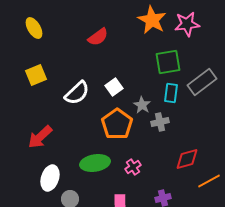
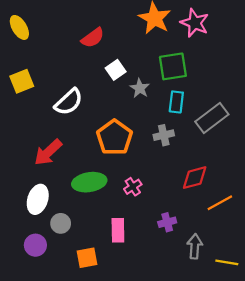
pink star: (187, 24) -> (195, 23), turned 30
gray rectangle: (202, 82) -> (212, 118), moved
white square: (114, 87) -> (116, 70), moved
gray star: (142, 105) -> (140, 88), moved
red arrow: (40, 137) -> (48, 152), moved

